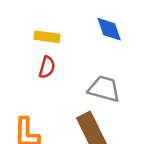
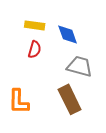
blue diamond: (109, 29) -> (68, 34), moved

